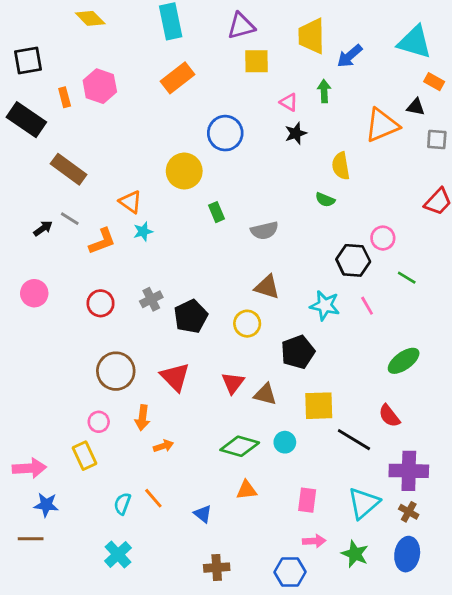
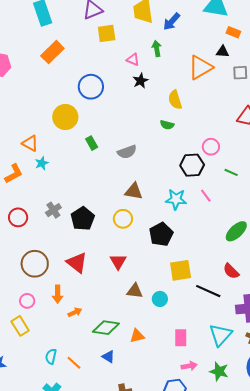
brown triangle: (265, 394) -> (135, 291), moved
green diamond: (240, 446) -> (106, 328), moved
orange line: (153, 498) -> (74, 363), moved

